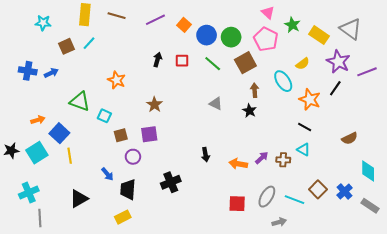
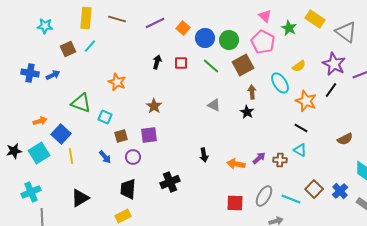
yellow rectangle: (319, 35) -> (315, 19), moved
blue arrow: (107, 174) -> (105, 157), moved

